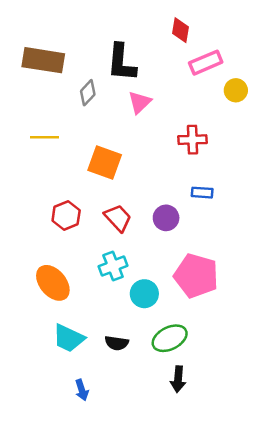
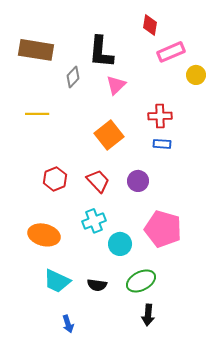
orange square: (105, 163) -> (109, 135), moved, turned 32
blue rectangle: (202, 193) -> (162, 144), moved
orange ellipse: (53, 283) -> (44, 235), turned -36

